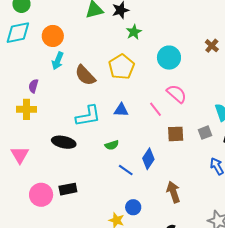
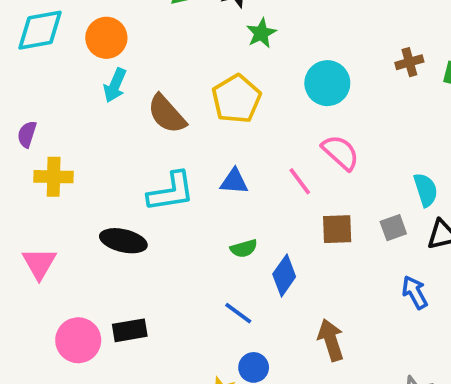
brown cross: (212, 46) -> (409, 62), turned 32
purple semicircle: (33, 86) -> (27, 134), moved
green semicircle: (112, 145) -> (244, 248), moved
blue line: (126, 170) -> (238, 313), moved

